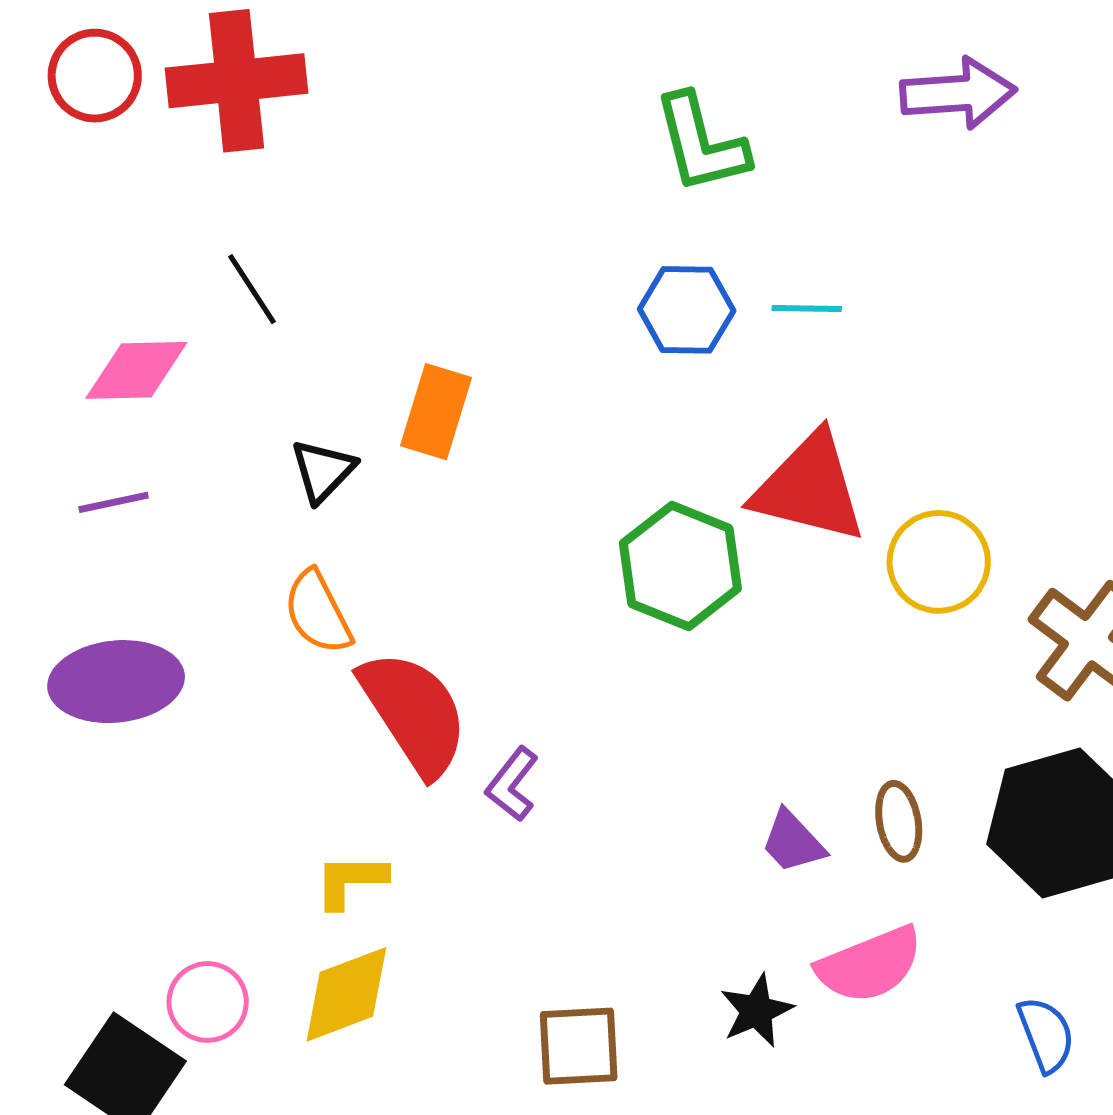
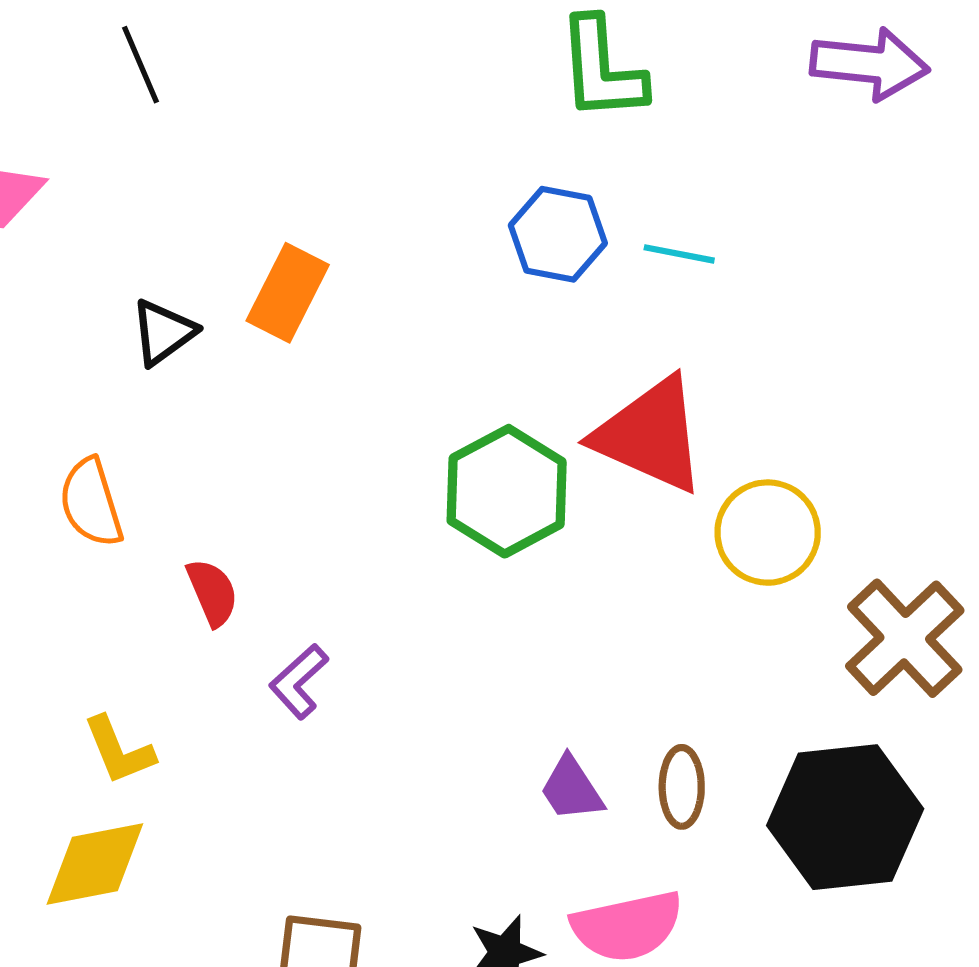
black line: (252, 289) -> (140, 65), moved
orange semicircle: (318, 612) -> (91, 503), moved
red semicircle: (414, 713) -> (212, 592), size x0.5
yellow L-shape: (351, 881) -> (119, 750), turned -122

